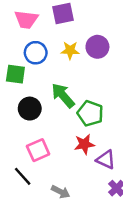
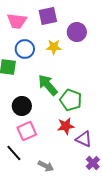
purple circle: (97, 47) -> (77, 32), moved
black circle: (30, 109) -> (22, 106), moved

